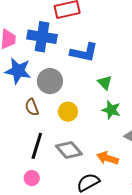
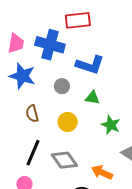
gray circle: (50, 81) -> (62, 86), moved, size x0.6
green triangle: (105, 83) -> (92, 98), moved, turned -42

